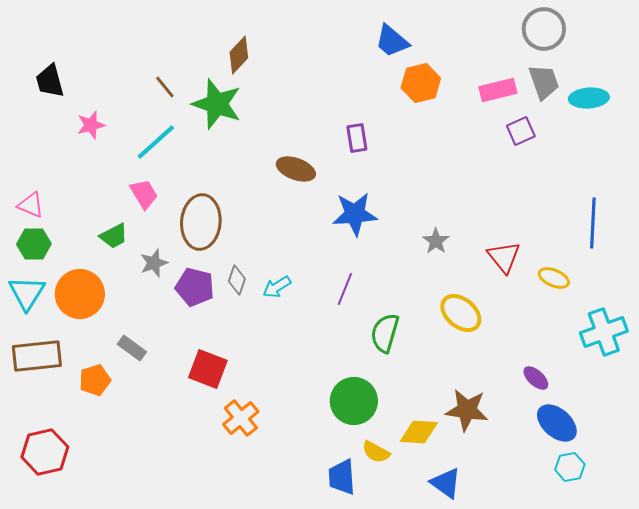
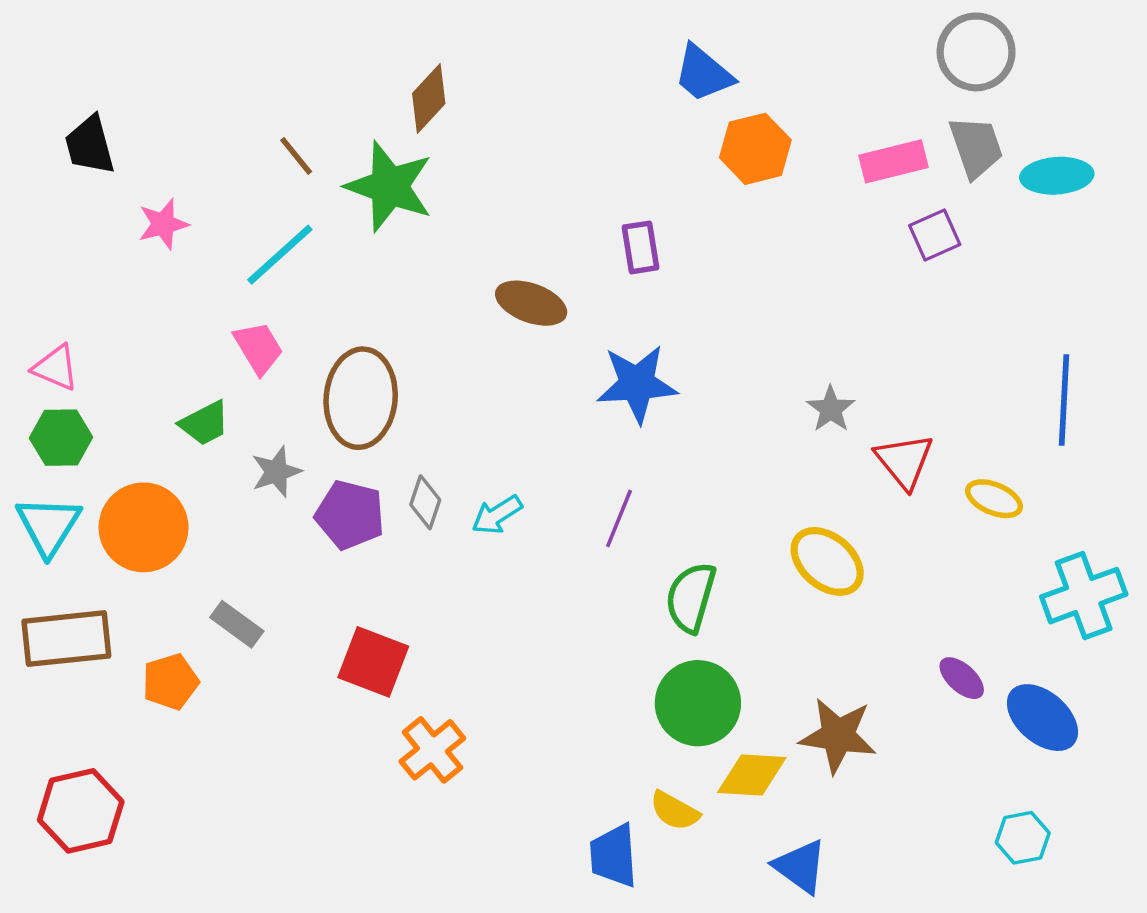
gray star: (436, 241) -> (831, 409), moved
green circle: (354, 401) -> (698, 703), moved
blue ellipse: (557, 423) -> (1042, 718), moved

